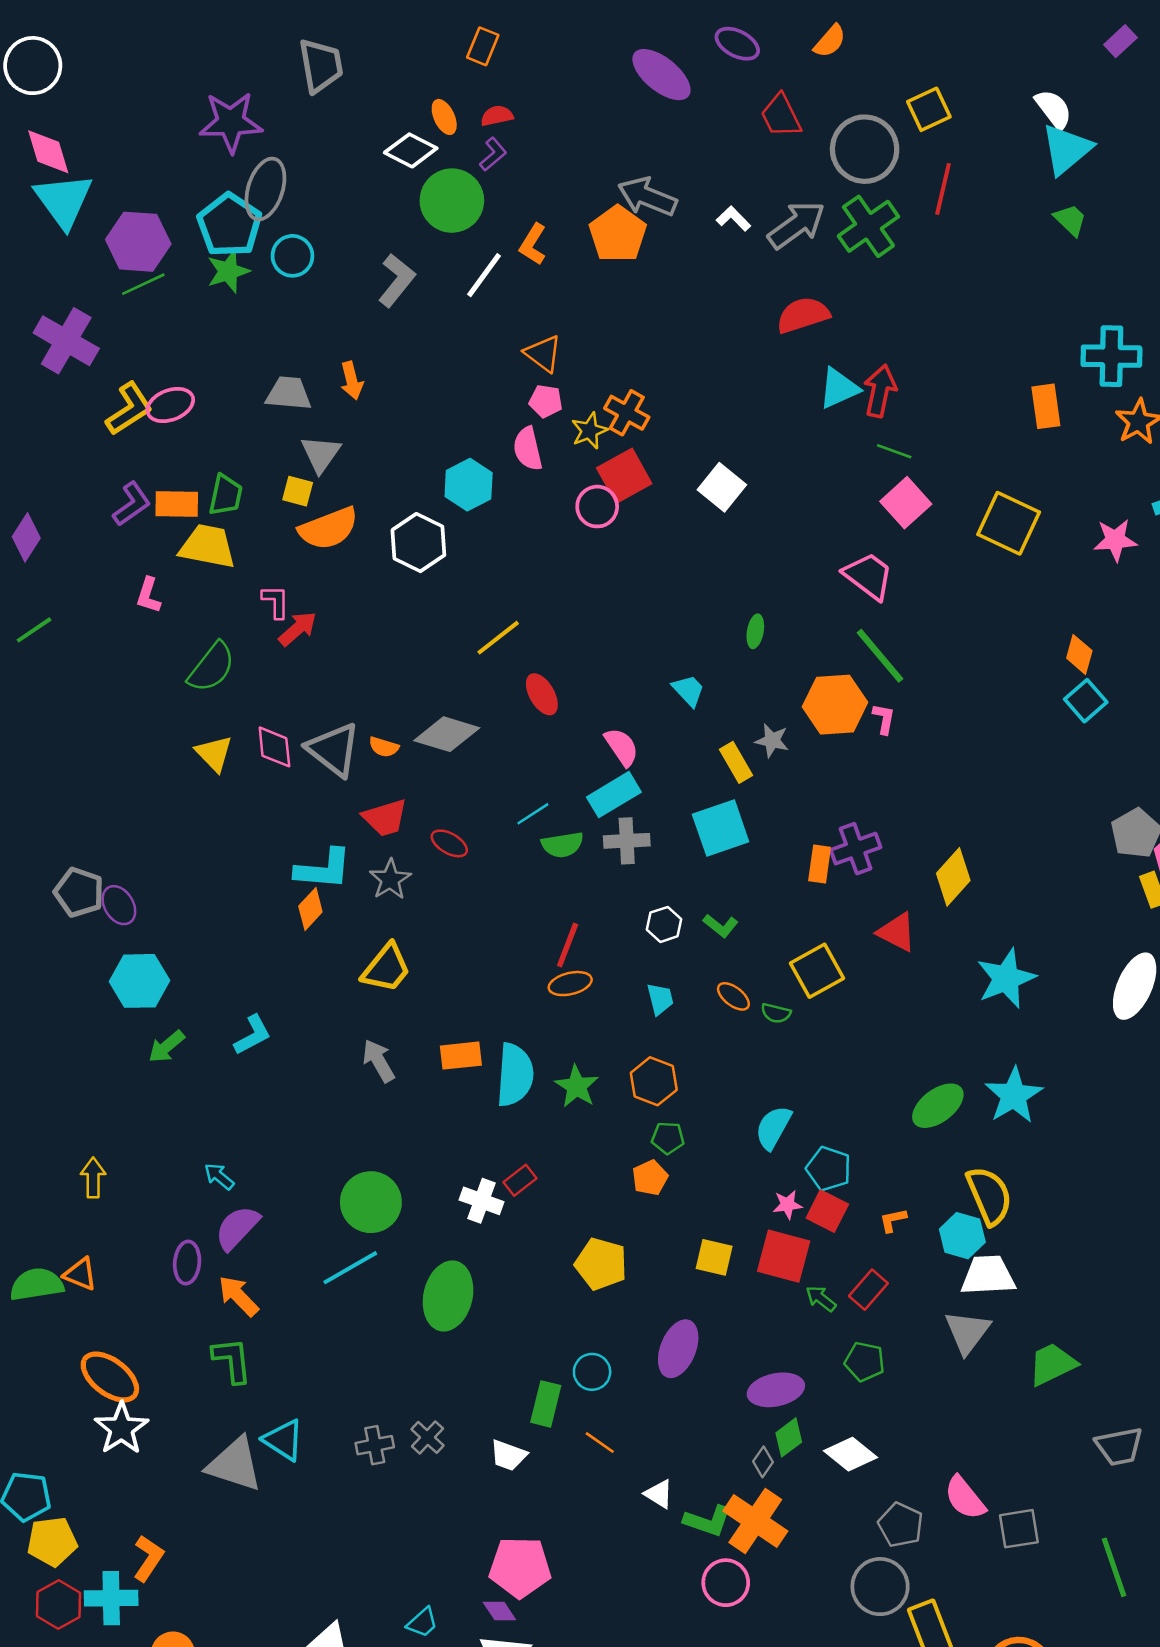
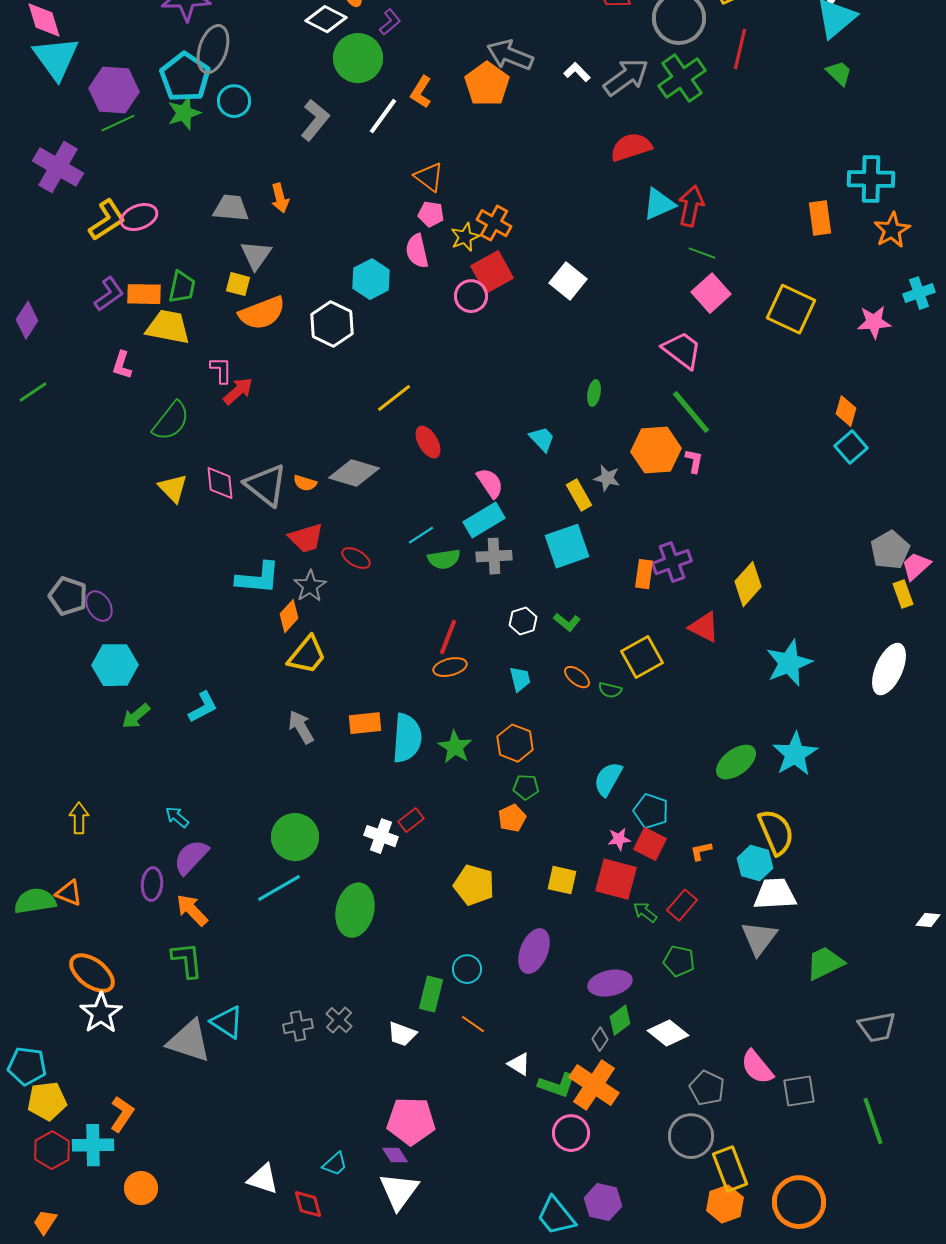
orange diamond: (310, 909) -> (289, 616), moved

